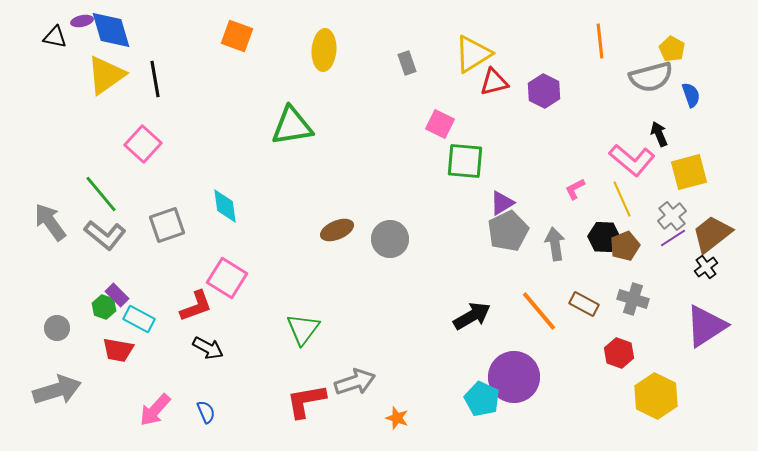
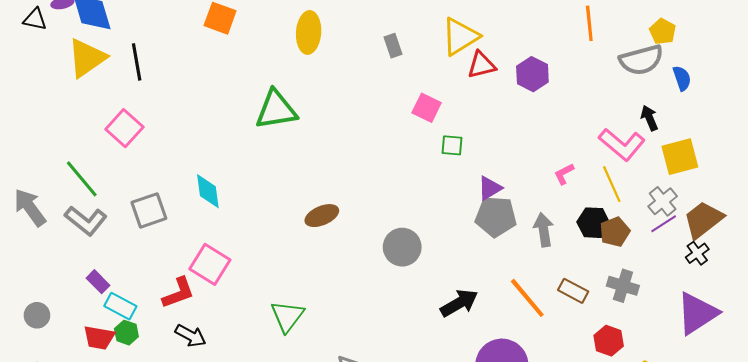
green square: (465, 161) -> (452, 145), size x0.6
gray pentagon: (508, 231) -> (496, 217), turned 30
gray circle: (390, 239) -> (402, 247), moved
green hexagon: (104, 307) -> (126, 333), moved

